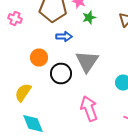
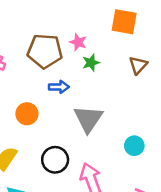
black circle: (61, 74) -> (55, 160), moved

